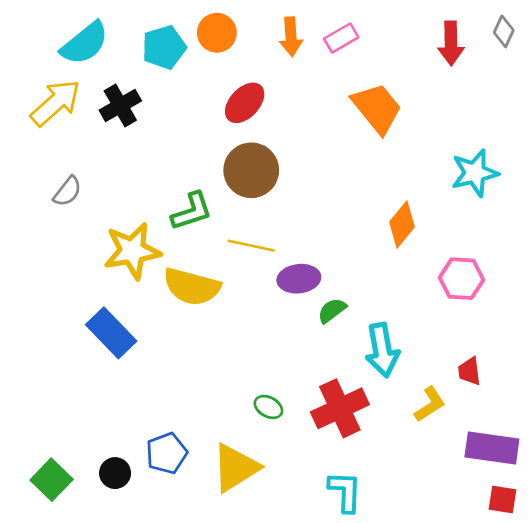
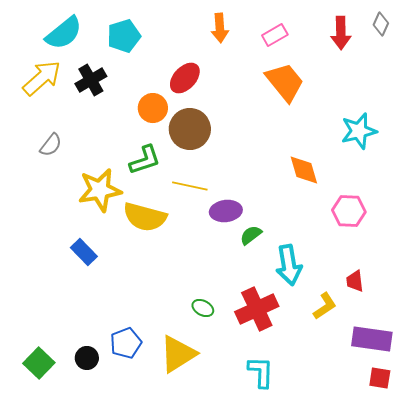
orange circle: (217, 33) -> (153, 108), moved
pink rectangle: (341, 38) -> (275, 35), moved
orange diamond: (402, 224) -> (304, 170), turned -56
blue rectangle: (111, 333) -> (84, 252), size x0.7

